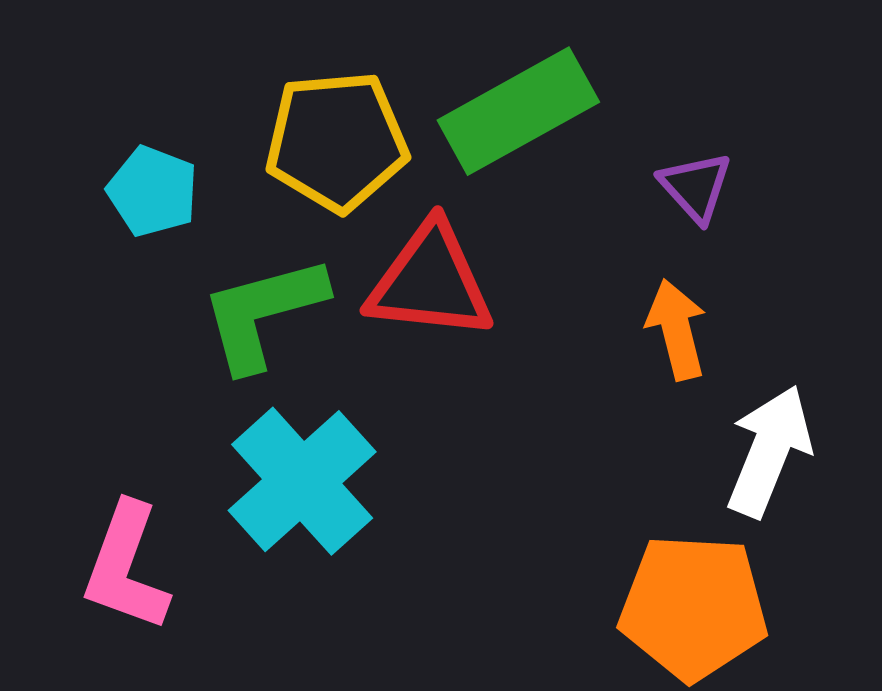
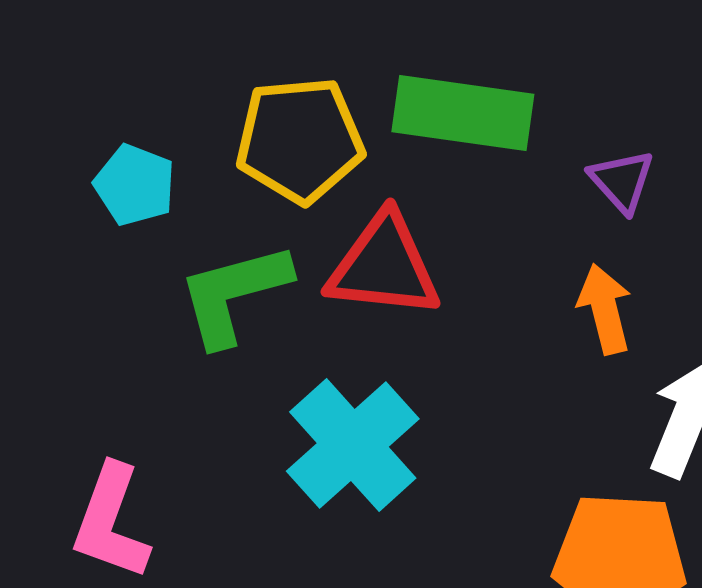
green rectangle: (518, 111) -> (463, 113), turned 37
cyan cross: (302, 481) -> (353, 445), moved

